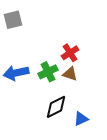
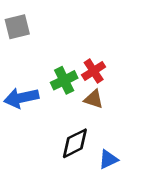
green cross: (48, 72) -> (64, 80), moved

